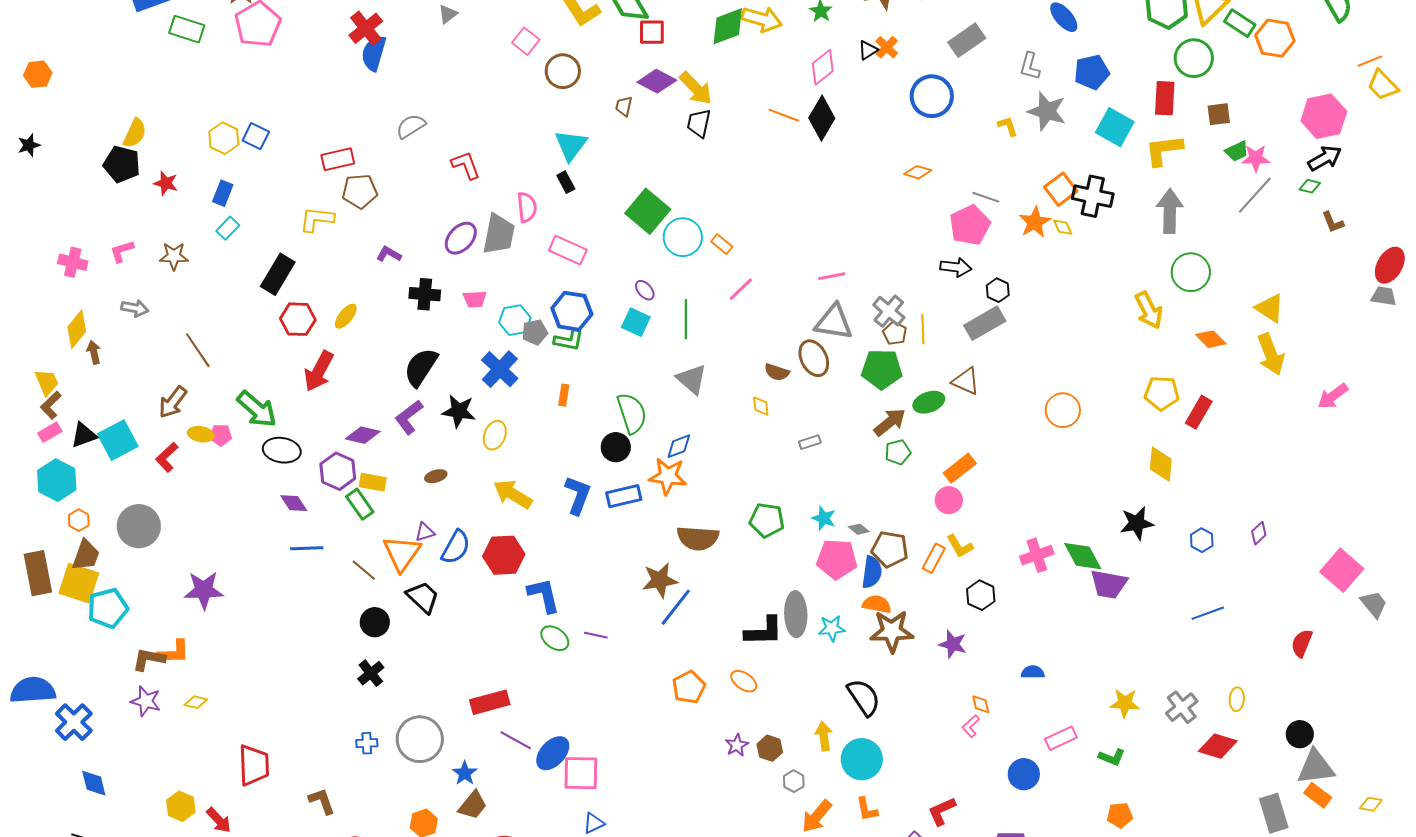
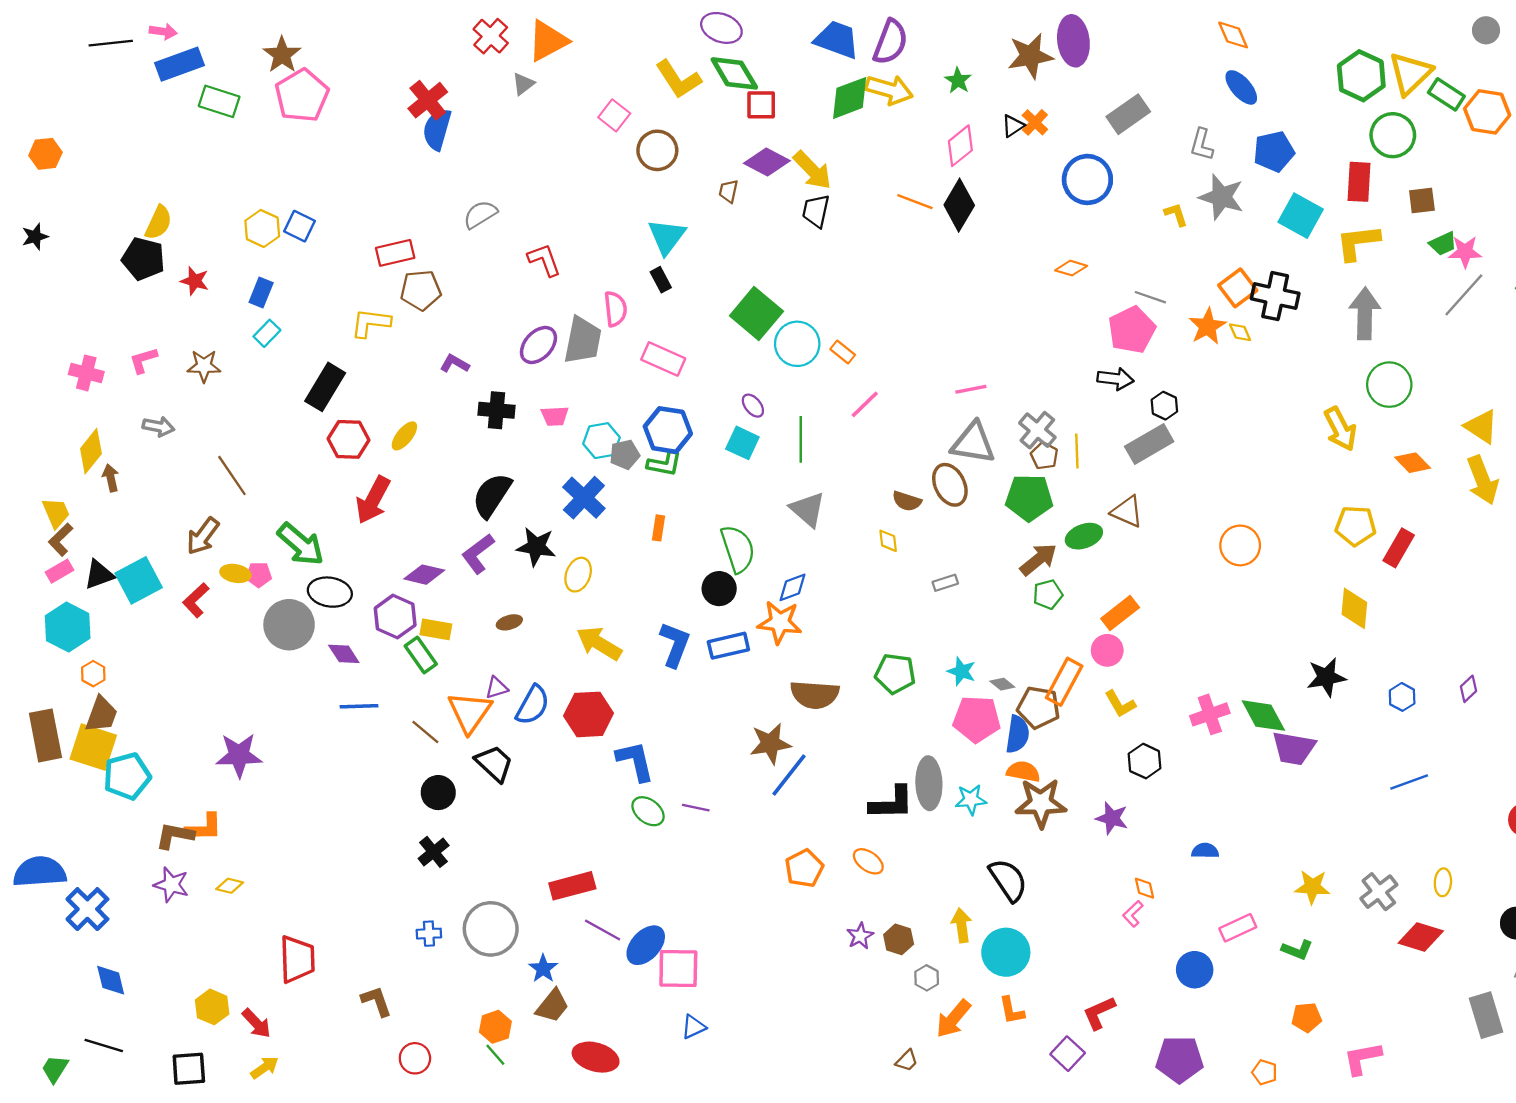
gray circle: (139, 526) -> (289, 625), moved
orange rectangle: (934, 558) -> (1064, 682), moved, size x1.4

